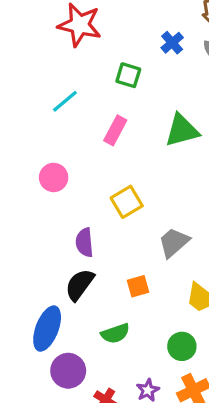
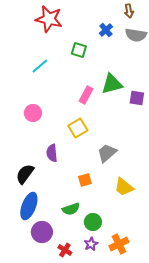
pink rectangle: (115, 130) -> (86, 95), moved
black semicircle: (80, 285) -> (25, 174), moved
green circle: (182, 346) -> (93, 222), moved

